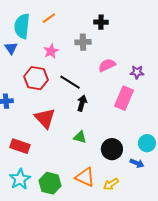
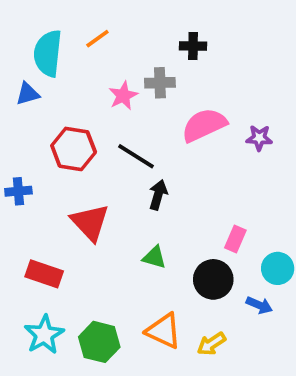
blue triangle: (11, 48) -> (28, 94), turned 48
pink star: (51, 51) -> (123, 96), moved
pink semicircle: (107, 65) -> (204, 125), size x1.4
pink rectangle: (124, 98) -> (235, 239), moved, size x0.6

